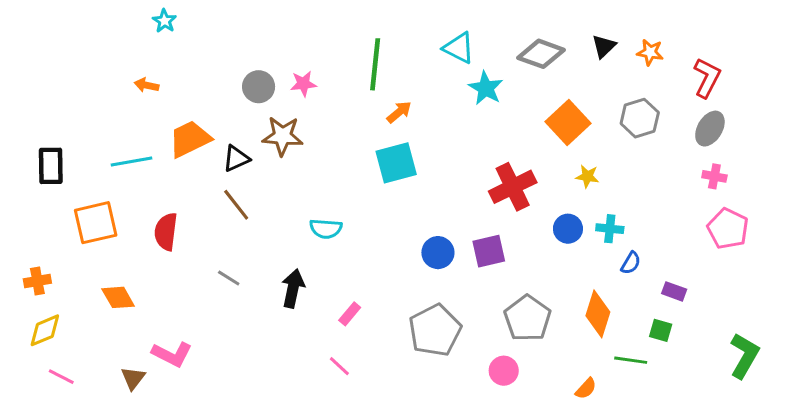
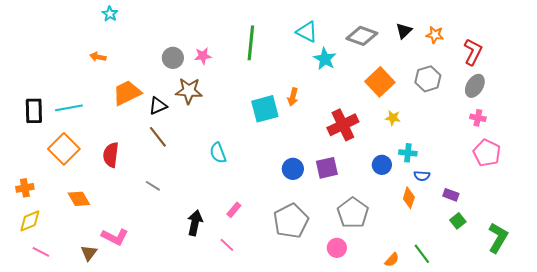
orange arrow: (399, 112) -> (293, 97), moved, turned 144
cyan line: (132, 161) -> (69, 108), moved
orange square: (96, 223) -> (64, 149), turned -32
cyan semicircle: (326, 229) -> (218, 153), turned 65
blue circle: (568, 229) -> (382, 165), moved
blue semicircle: (631, 263) -> (422, 176), turned 63
black arrow: (293, 288) -> (195, 223), moved
orange diamond: (598, 314) -> (409, 198), moved, size x0.7
green square: (661, 330) -> (458, 221), moved, turned 35
green line: (631, 360) -> (422, 254), moved, turned 45

